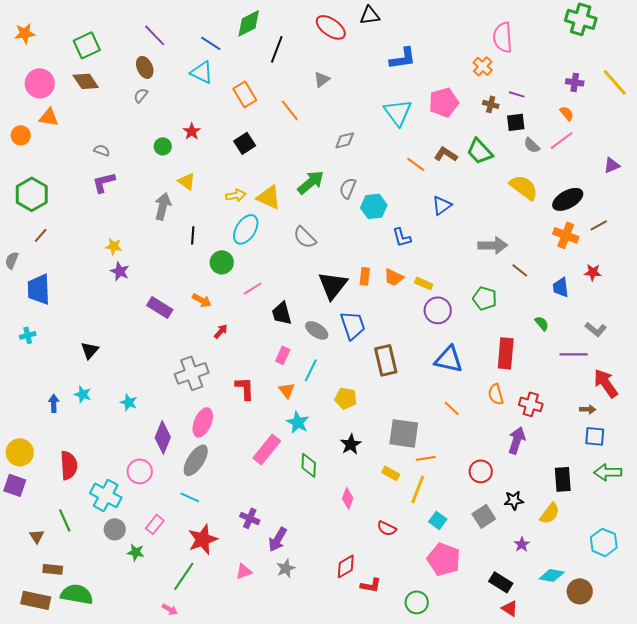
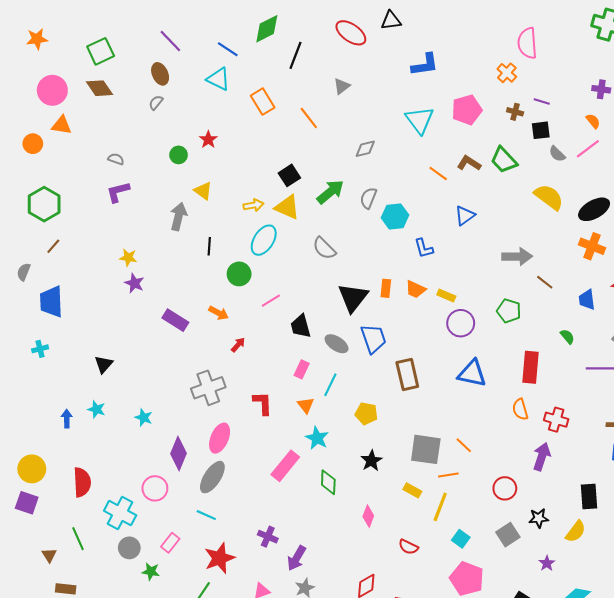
black square: (245, 143) -> (289, 175), moved
orange line: (452, 408) -> (464, 445), moved

